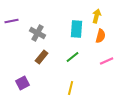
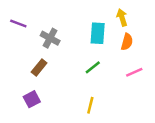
yellow arrow: (97, 16) -> (122, 17), turned -32
purple line: (12, 21) -> (18, 23), turned 32
brown rectangle: (42, 57) -> (39, 67), moved

